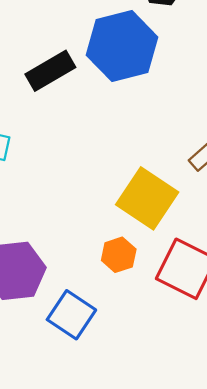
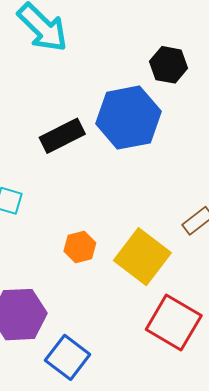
orange hexagon: (119, 255) -> (80, 247), moved

